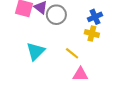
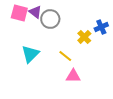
blue cross: (95, 17) -> (101, 27), moved
yellow cross: (92, 33) -> (84, 37), turned 32

